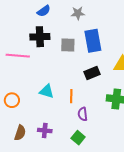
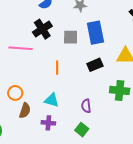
black cross: (40, 37) -> (42, 29), turned -30
cyan triangle: (47, 91) -> (52, 100), moved
orange line: (71, 96) -> (57, 68), moved
brown semicircle: (20, 133) -> (25, 110), moved

